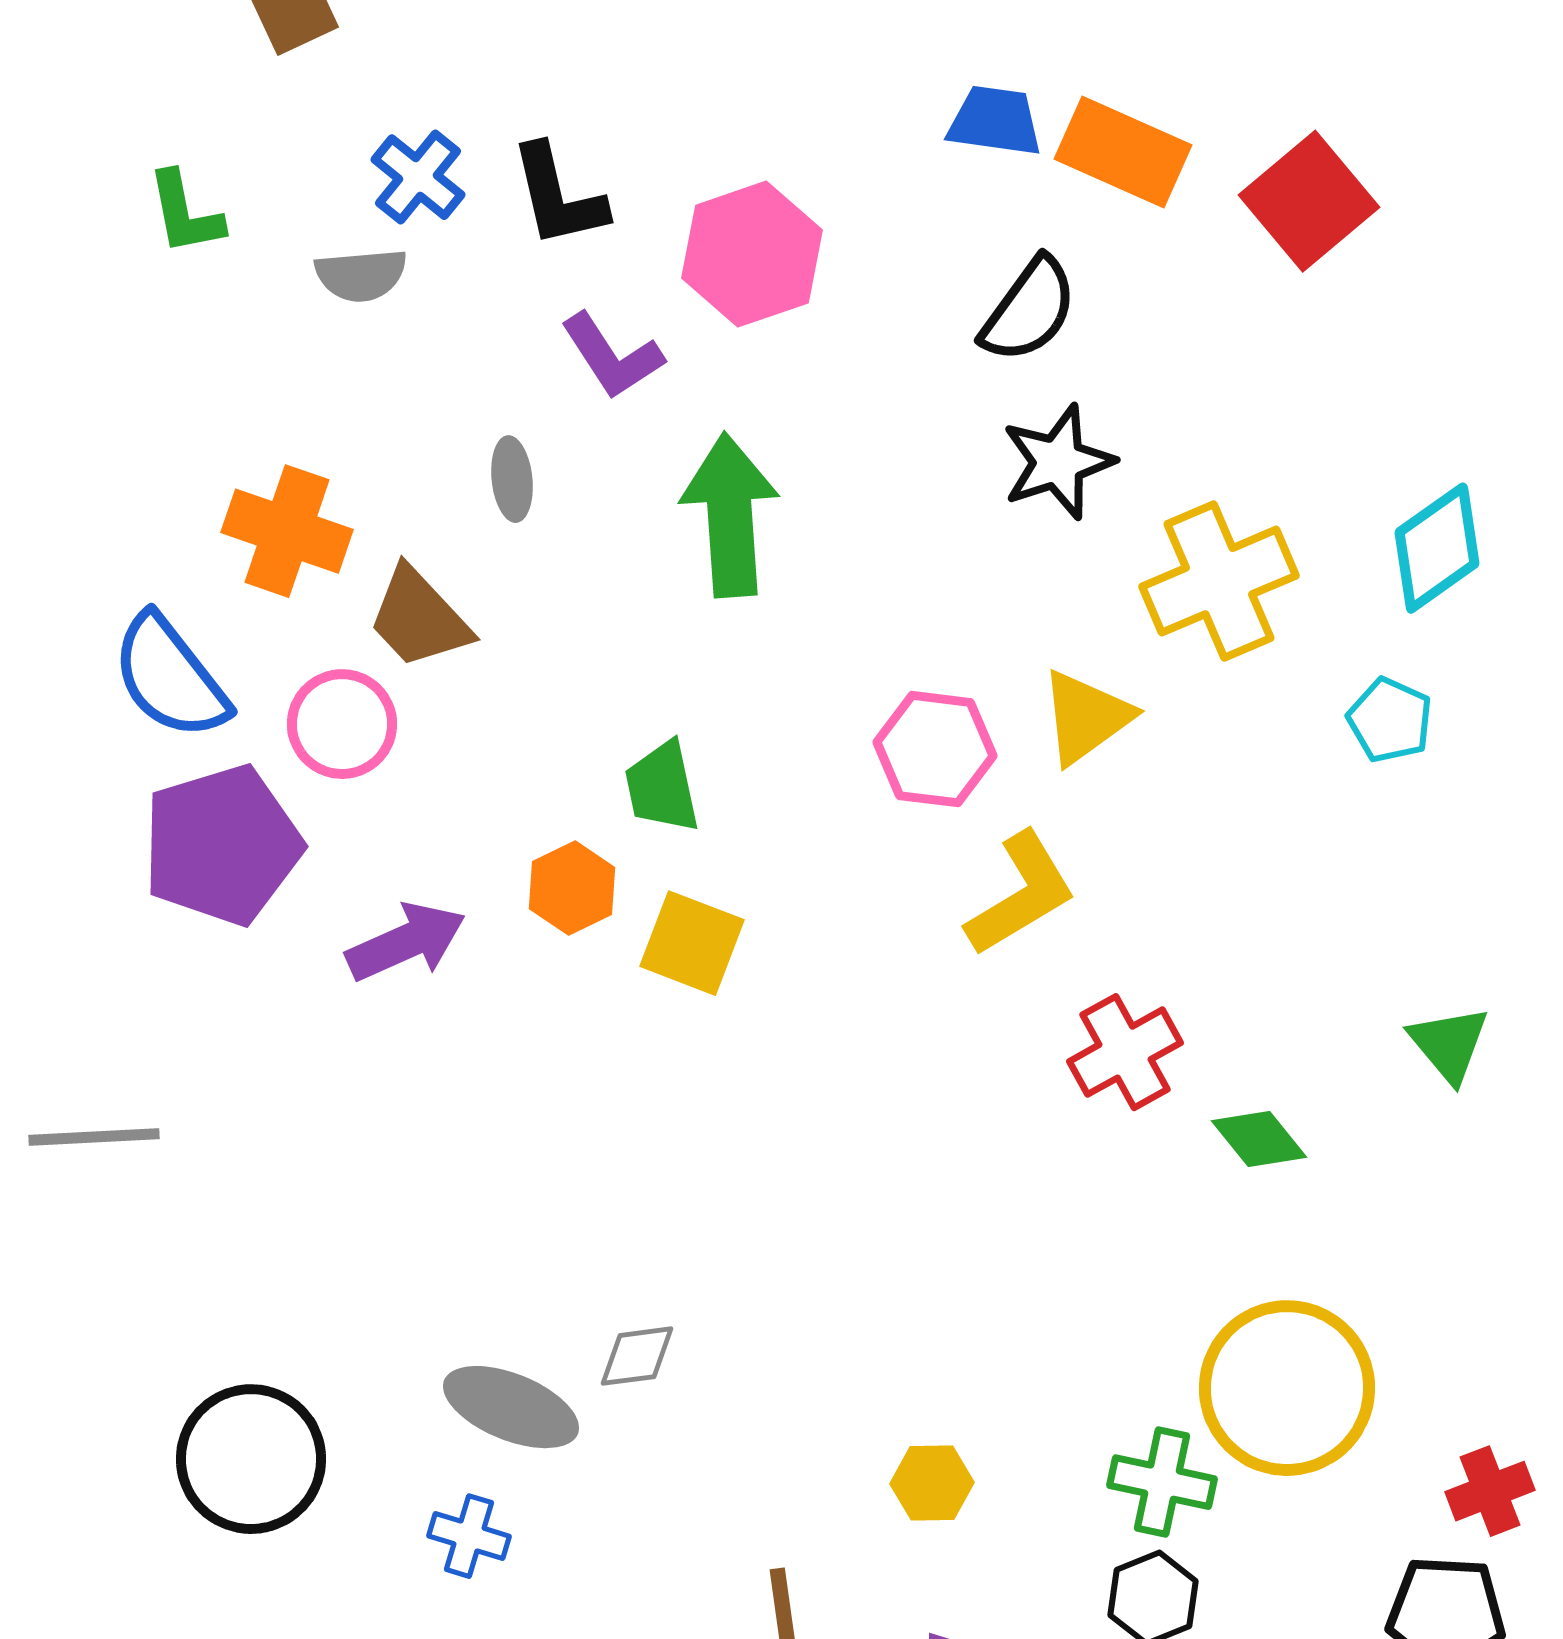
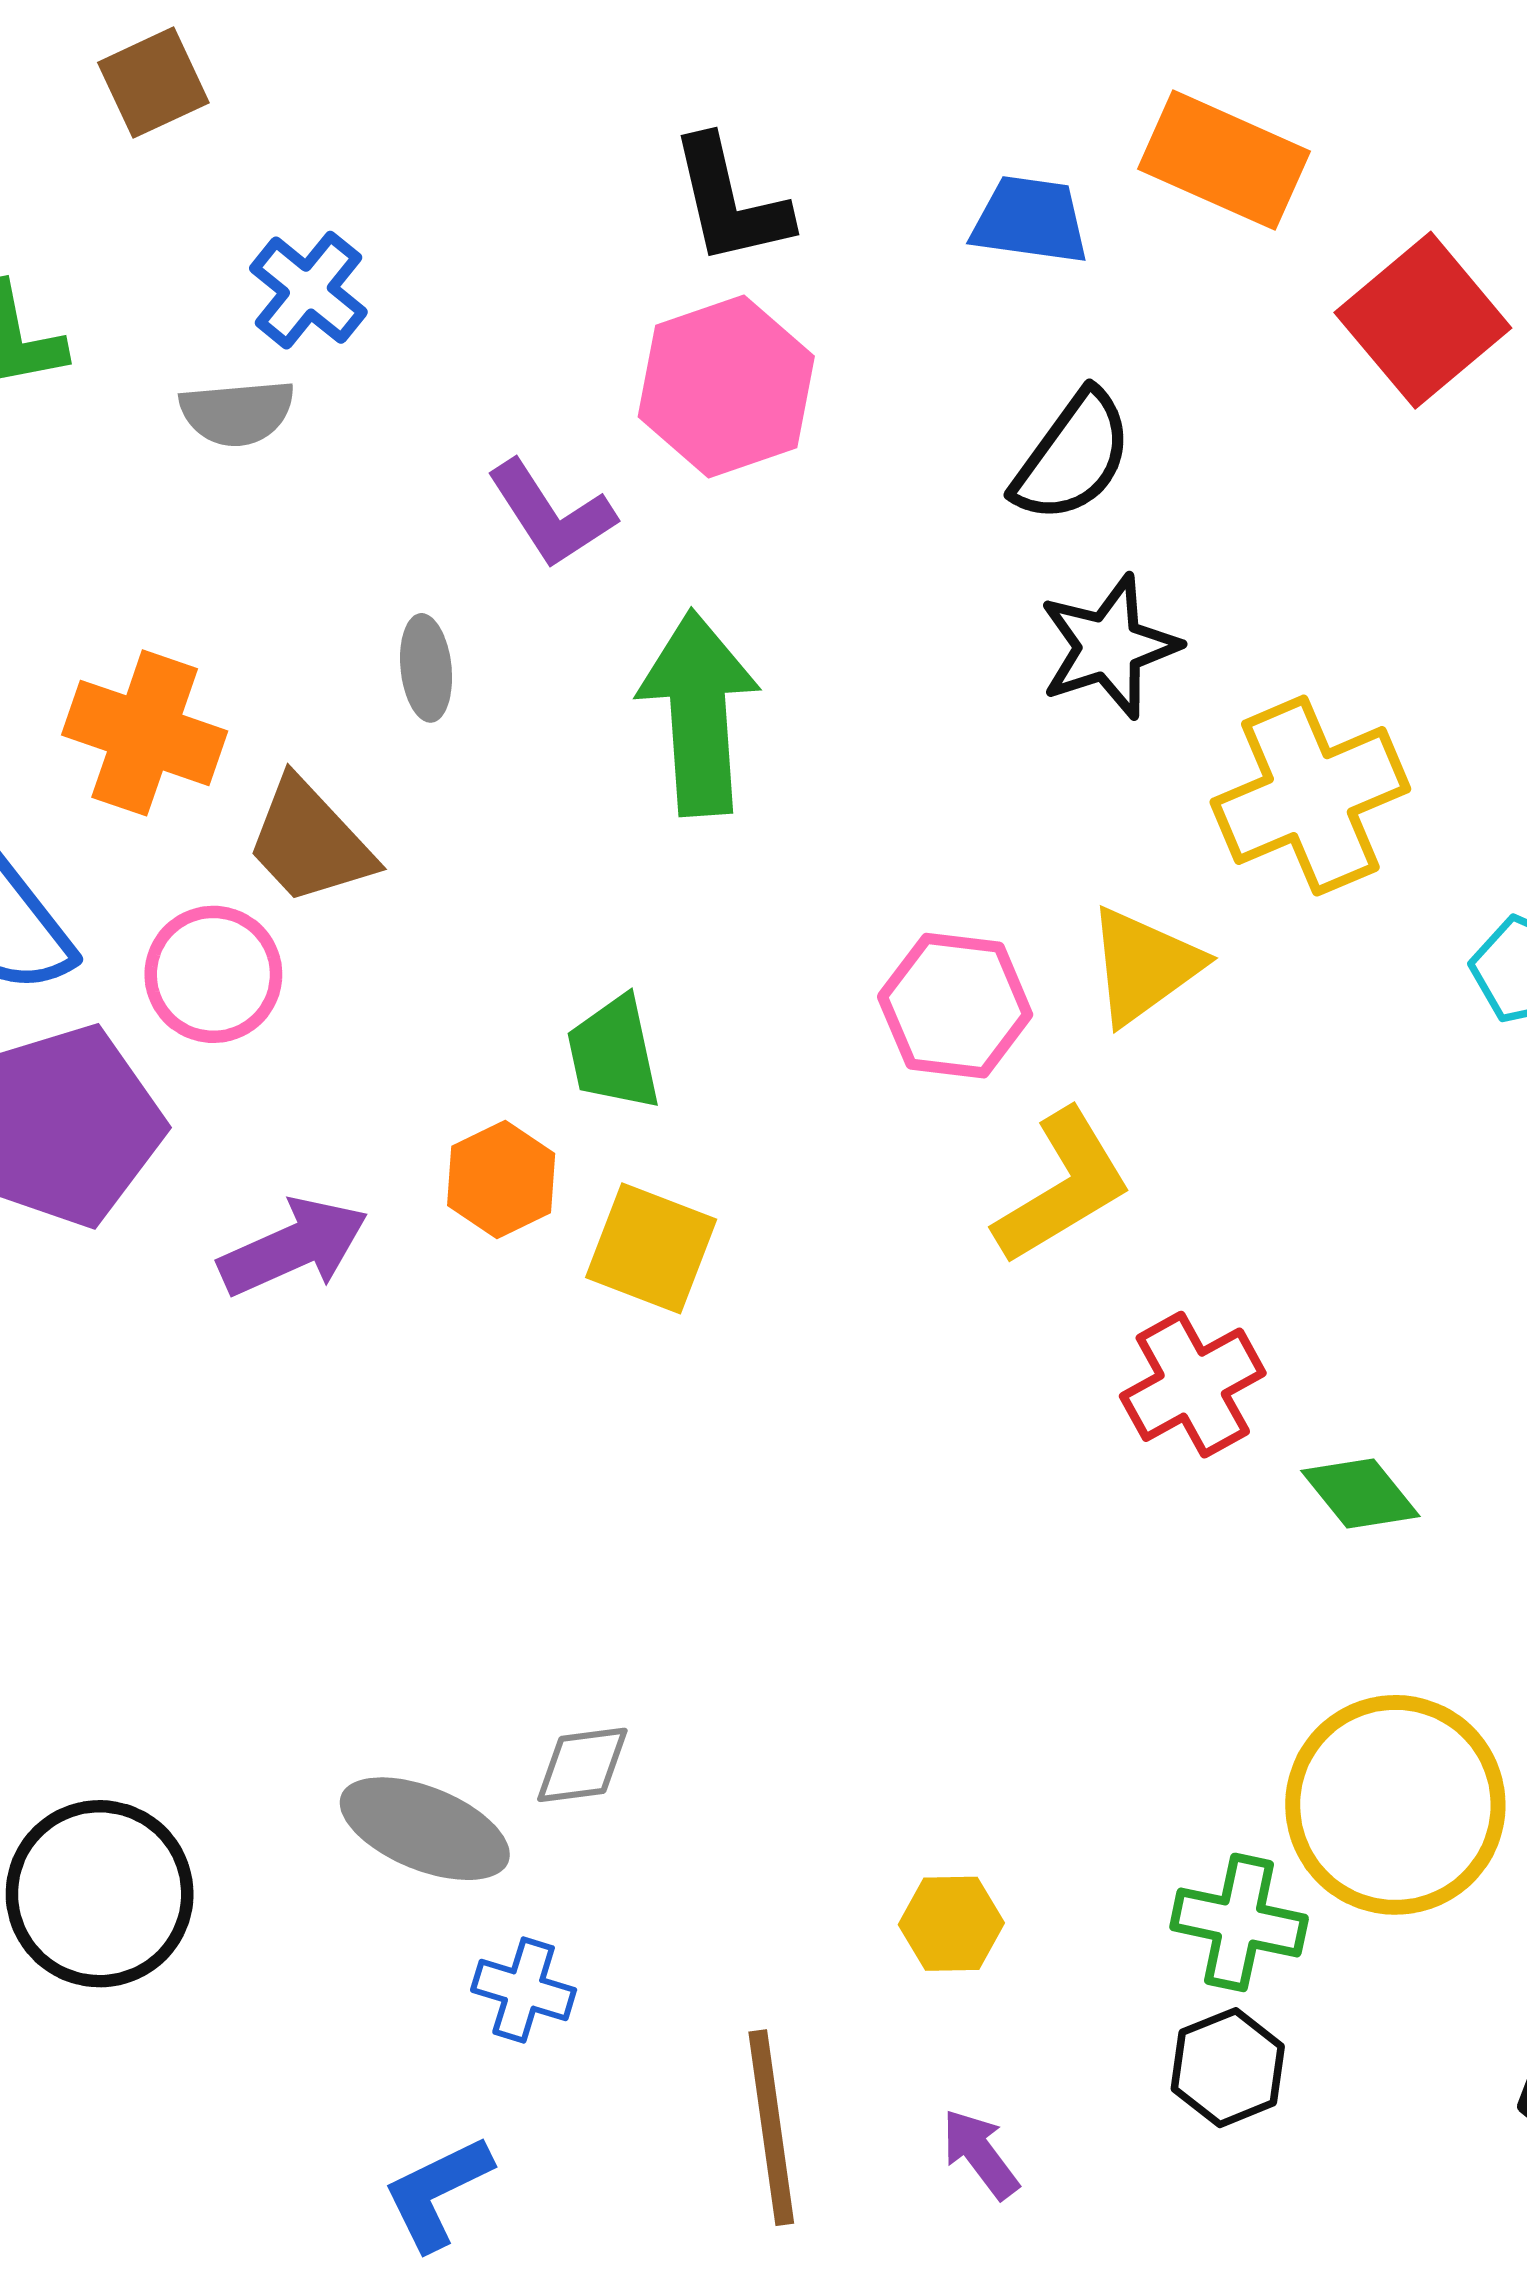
orange rectangle: (1123, 152) -> (1224, 160), moved
black L-shape: (558, 196) -> (730, 201), moved
blue cross: (469, 1536) -> (524, 1990), moved

